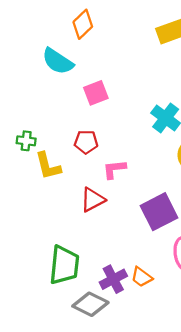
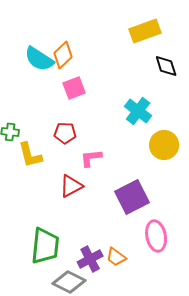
orange diamond: (83, 24) -> (63, 55), moved

